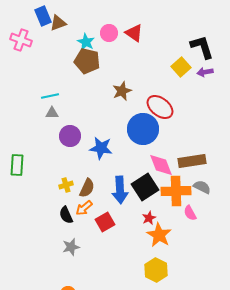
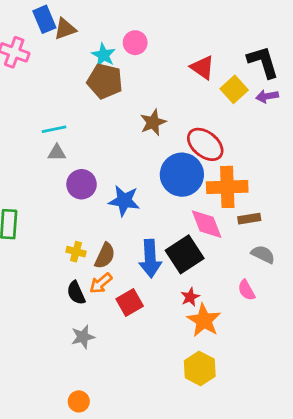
red triangle: (134, 33) -> (202, 67), moved
brown rectangle: (192, 161) -> (249, 219), size x0.6
yellow cross: (66, 185) -> (76, 252), turned 32
orange cross: (176, 191) -> (227, 187), moved

